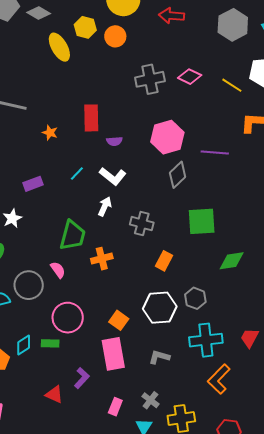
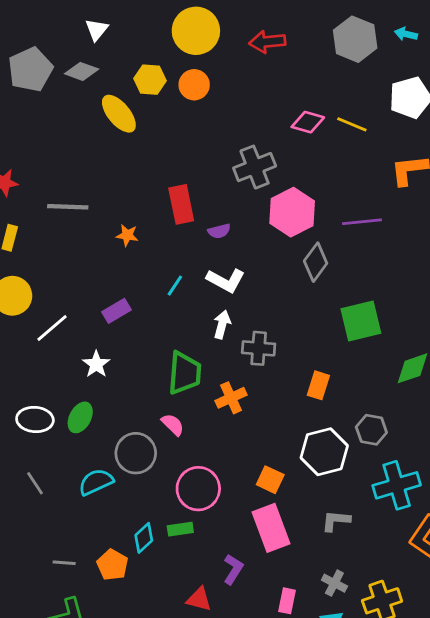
gray cross: (150, 79) -> (255, 167), moved
yellow line: (232, 85) -> (352, 124), moved
gray cross: (142, 224) -> (259, 348), moved

